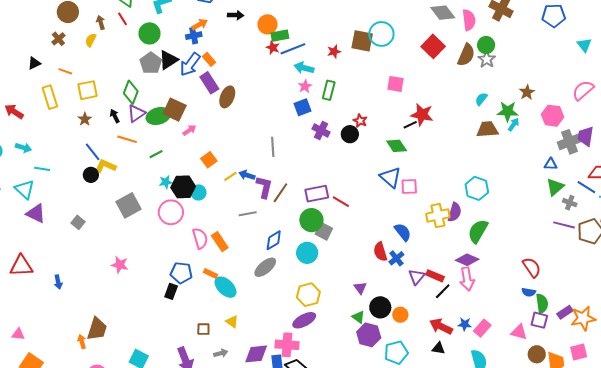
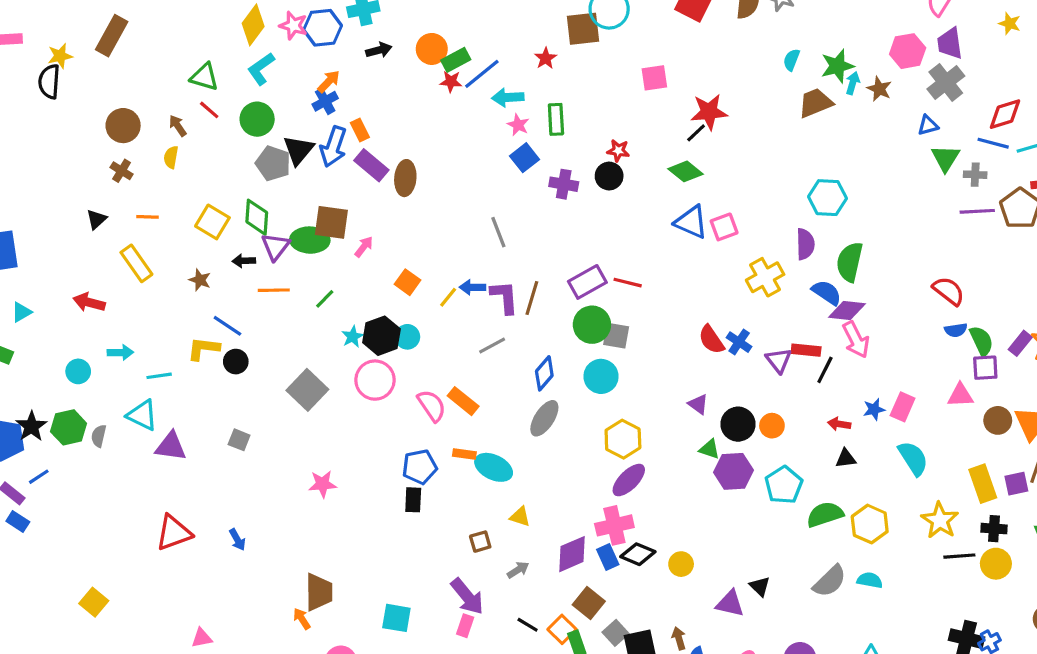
orange rectangle: (209, 59) -> (360, 130), turned 32
yellow square: (88, 90) -> (212, 222), moved, turned -30
brown star: (527, 92) -> (879, 89), moved
black arrow: (115, 116) -> (244, 261), turned -48
green ellipse: (158, 116) -> (310, 240), turned 35
purple trapezoid: (586, 136) -> (950, 43), moved
yellow L-shape: (105, 166) -> (203, 349), moved
yellow cross: (438, 215) -> (765, 277), moved
blue semicircle: (403, 232) -> (827, 292), moved
red arrow: (441, 326) -> (839, 424), size x0.6

